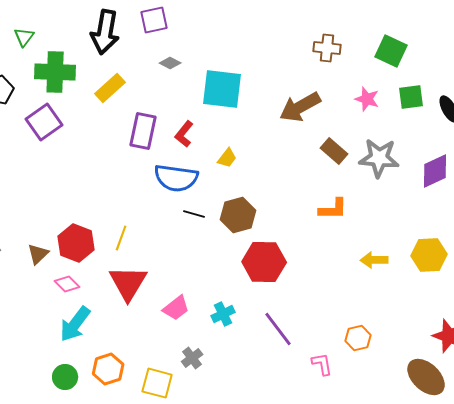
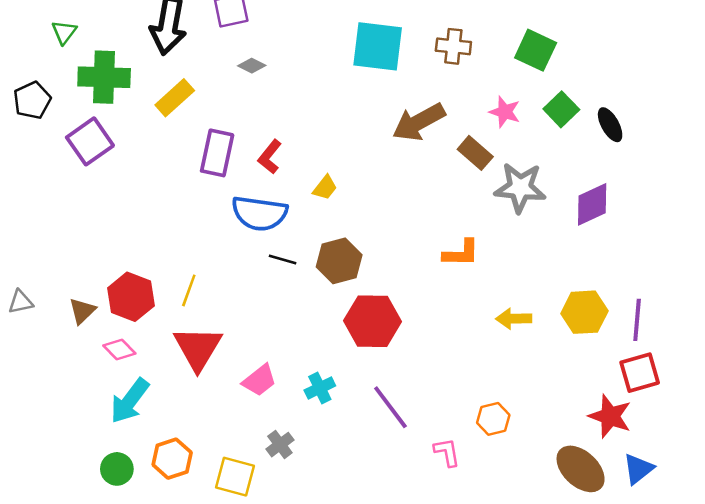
cyan square: (222, 89) -> (378, 46), moved
green square: (411, 97) -> (561, 109), turned -36
brown rectangle: (334, 151) -> (475, 153), moved

